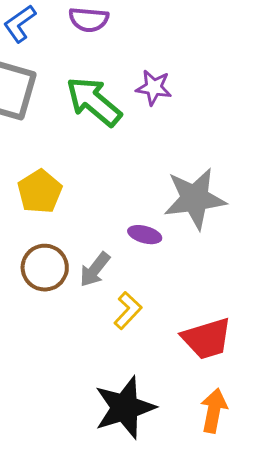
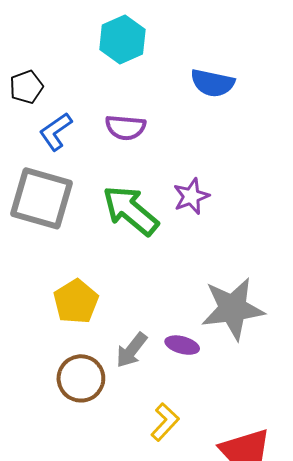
purple star: (154, 88) -> (191, 196), turned -30
gray arrow: (95, 270) -> (132, 350), moved

